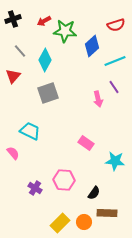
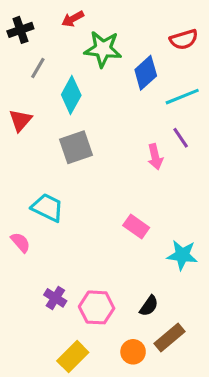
red arrow: (44, 21) -> (73, 19), moved
gray line: (20, 51) -> (38, 68), moved, turned 72
pink hexagon: (64, 180) -> (97, 307), moved
brown rectangle: (107, 213) -> (170, 338), turned -42
yellow rectangle: (60, 223) -> (73, 357), moved

